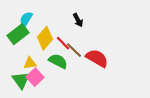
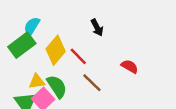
brown line: (74, 50) -> (92, 83), moved
red semicircle: (97, 58) -> (130, 66), moved, size x0.6
green semicircle: (58, 61) -> (57, 86), moved, turned 30

